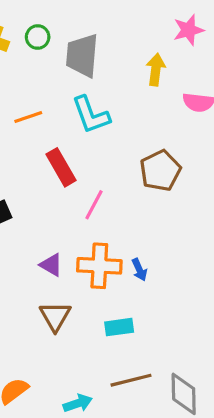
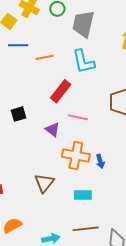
red rectangle: (61, 167) -> (61, 91), turned 60
pink line: (94, 205) -> (78, 117), turned 66
purple triangle: (51, 265) -> (53, 130), moved

